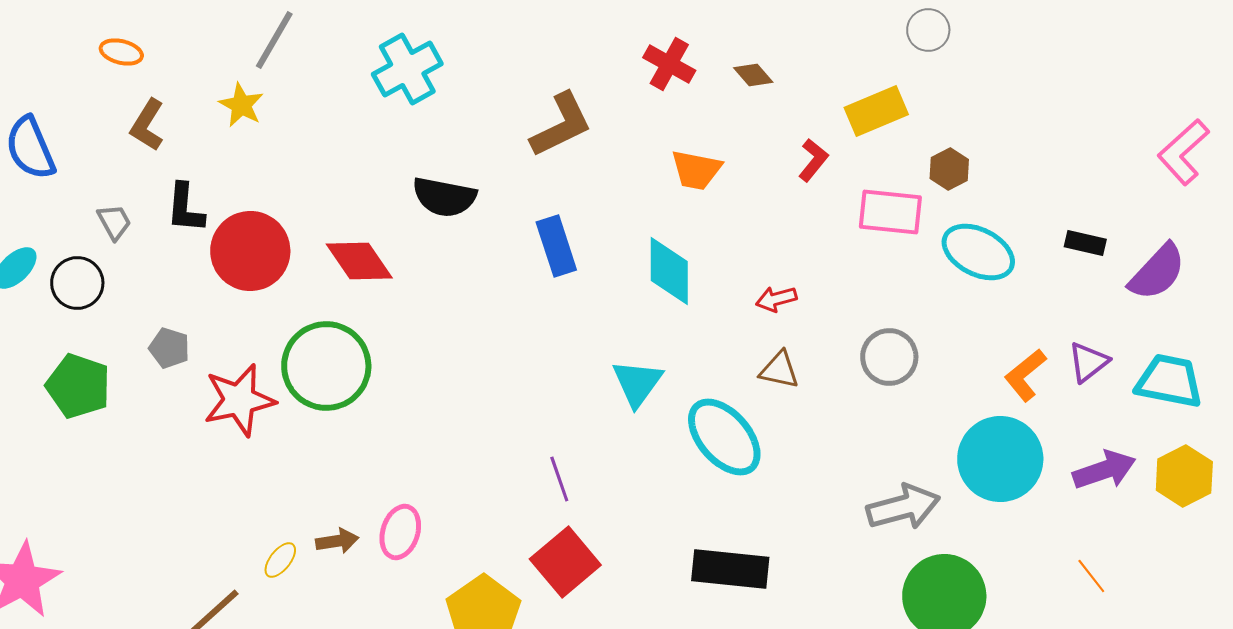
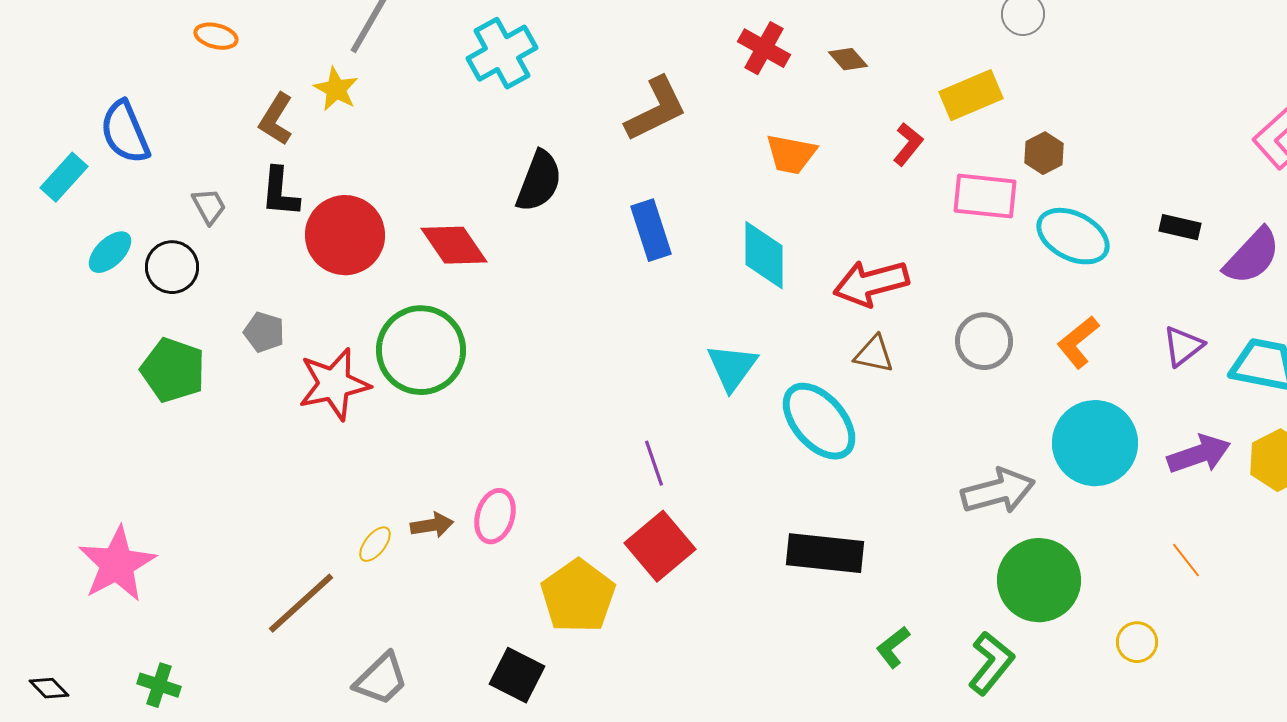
brown L-shape: (147, 125) -> (276, 119), moved
black semicircle: (444, 197) -> (539, 181), turned -80
red arrow: (776, 299) -> (871, 283), size x1.8
orange L-shape: (1025, 375) -> (1078, 342), moved

